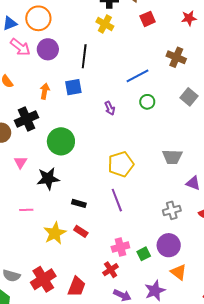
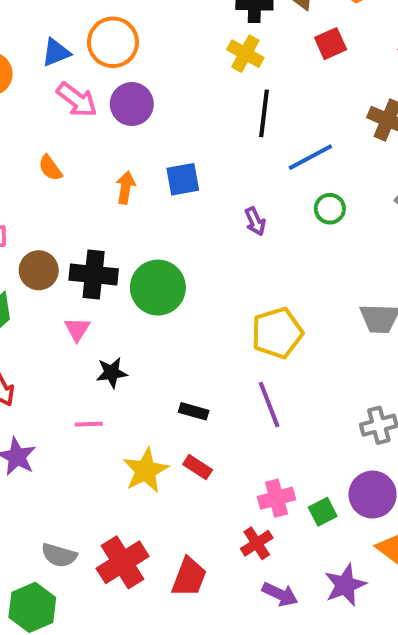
black line: (84, 56) -> (264, 113), moved
black cross: (26, 119) -> (94, 275), moved, turned 30
black star: (48, 179) -> (112, 373), moved, size x0.7

